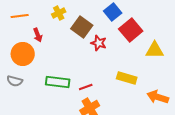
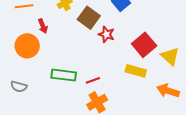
red square: (131, 30) -> (144, 45), moved
yellow triangle: (155, 50) -> (170, 56), moved, turned 42
gray semicircle: (15, 81) -> (19, 87), moved

